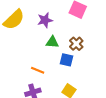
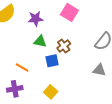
blue square: (66, 60) -> (52, 61), turned -32

